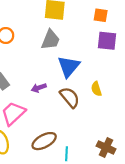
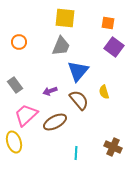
purple square: (107, 41) -> (114, 47), turned 30
brown ellipse: (44, 141) -> (55, 122), moved

